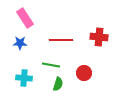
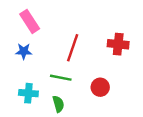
red line: (61, 40) -> (73, 48), turned -70
green semicircle: (58, 84) -> (58, 104), moved, turned -32

